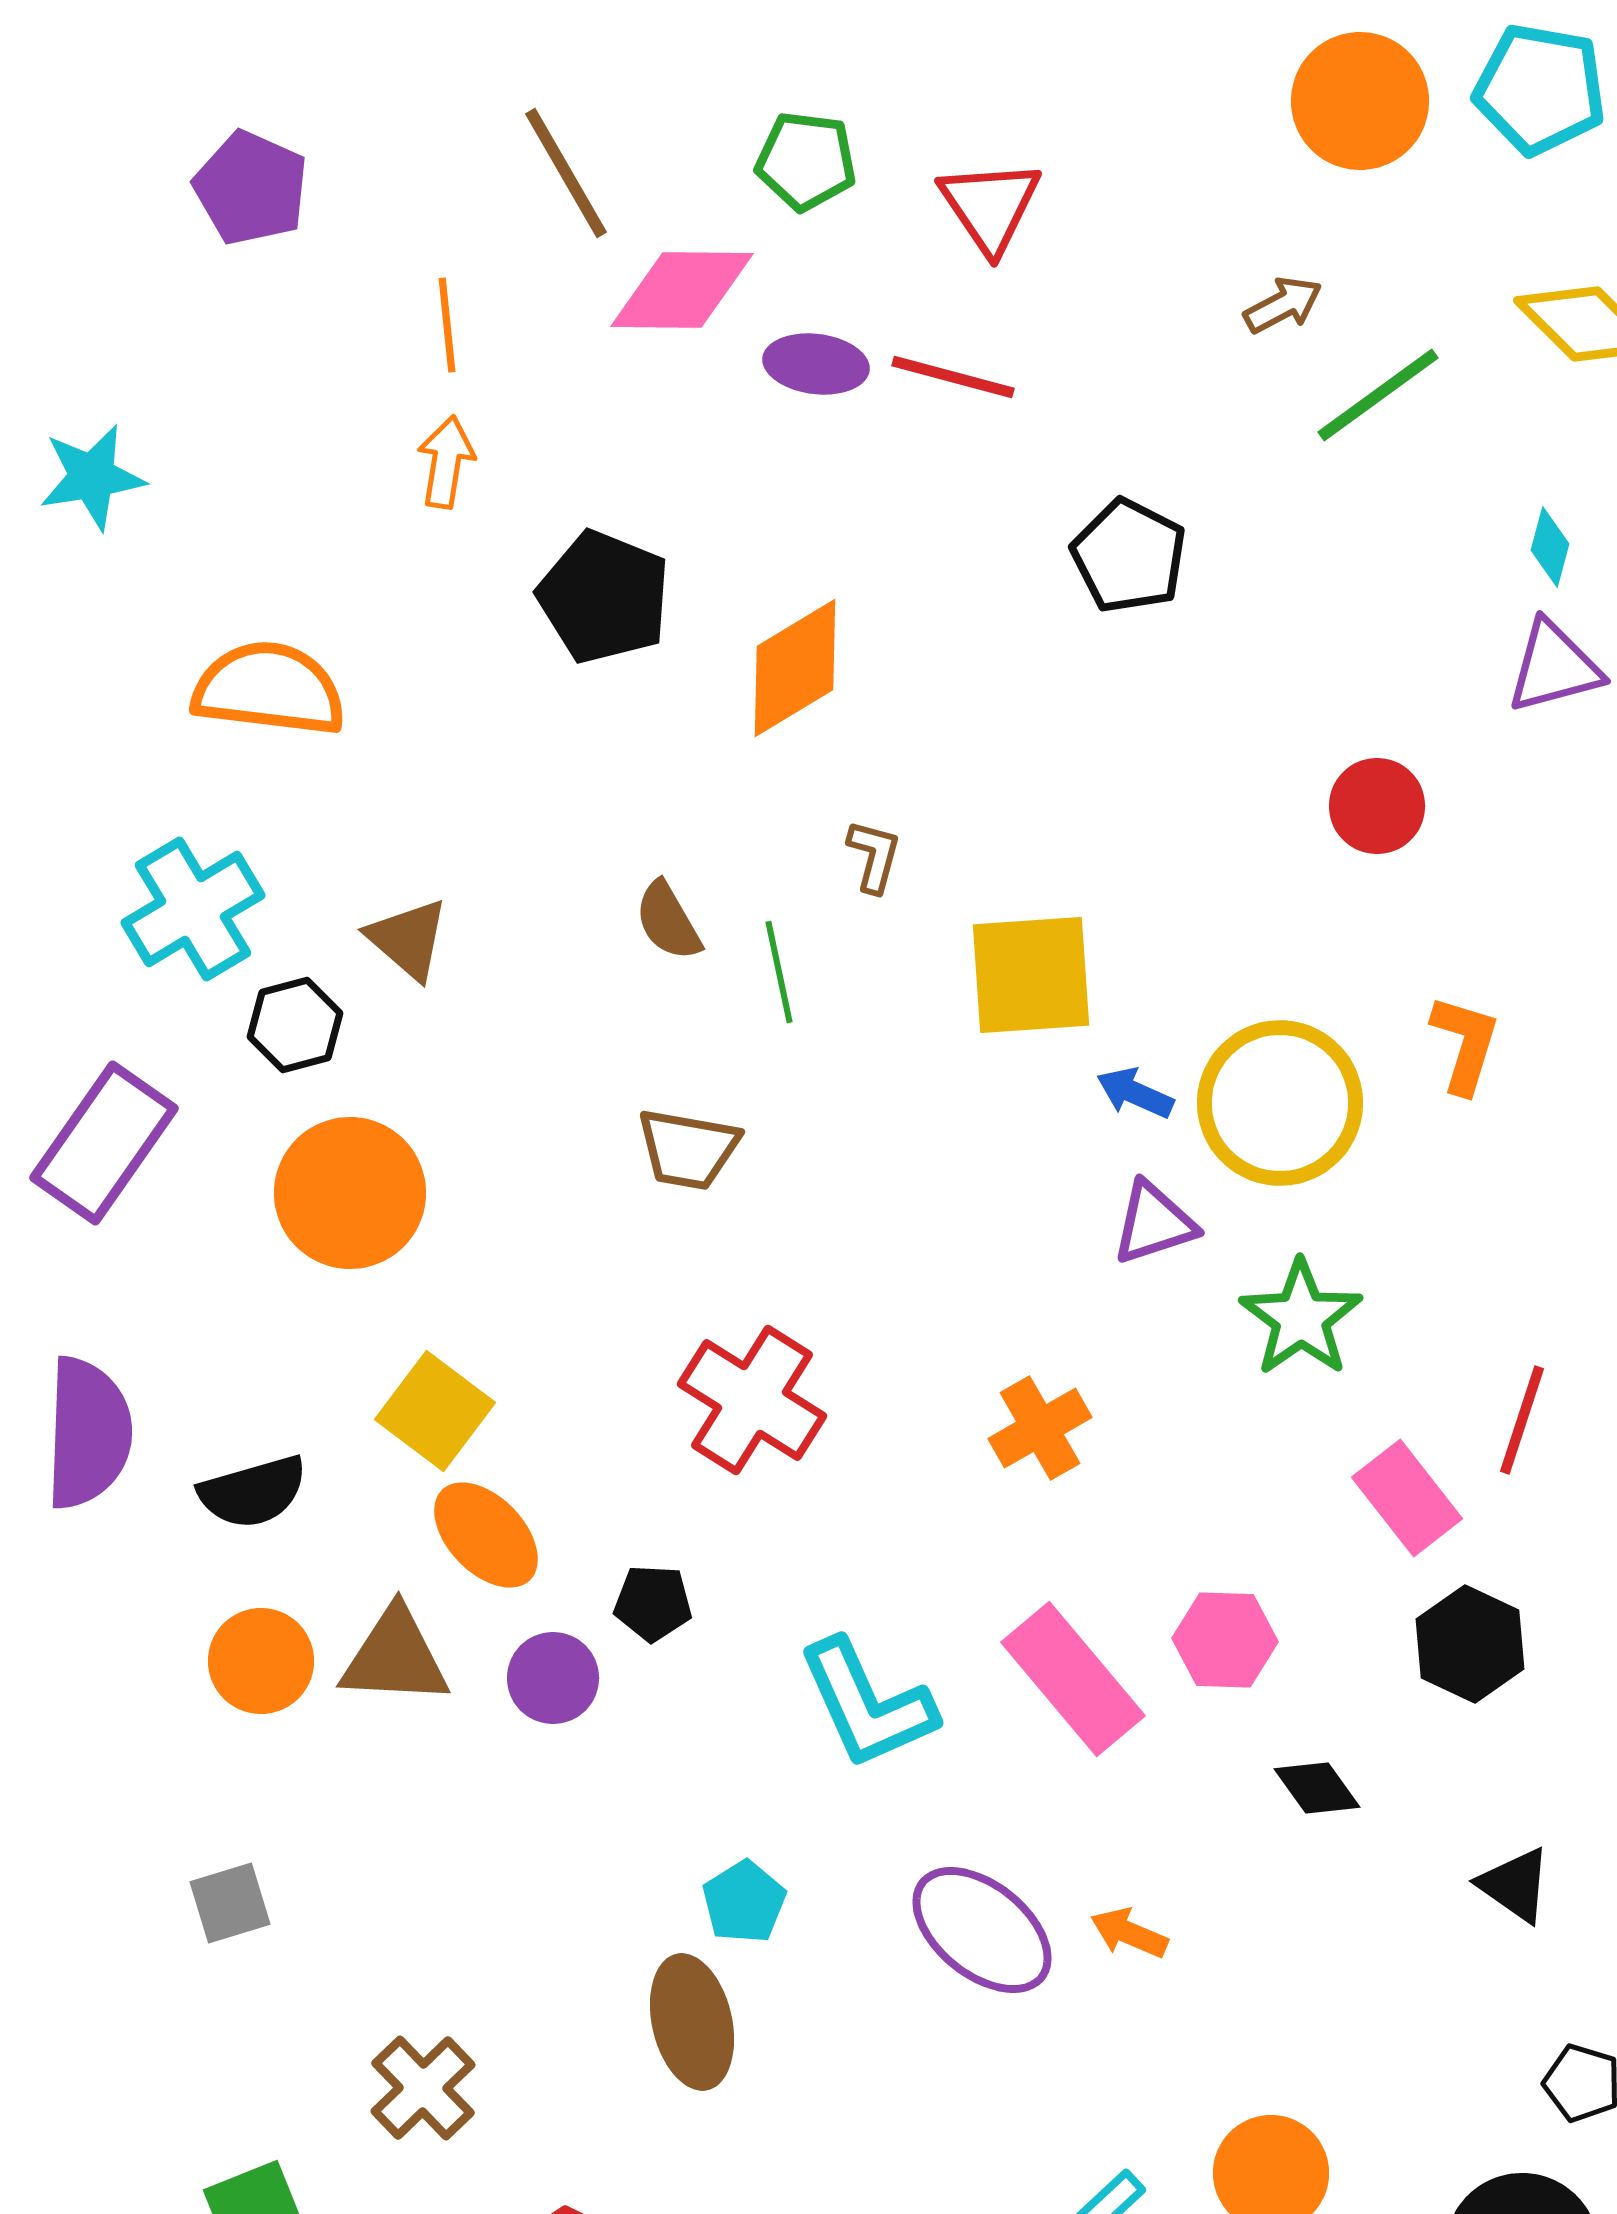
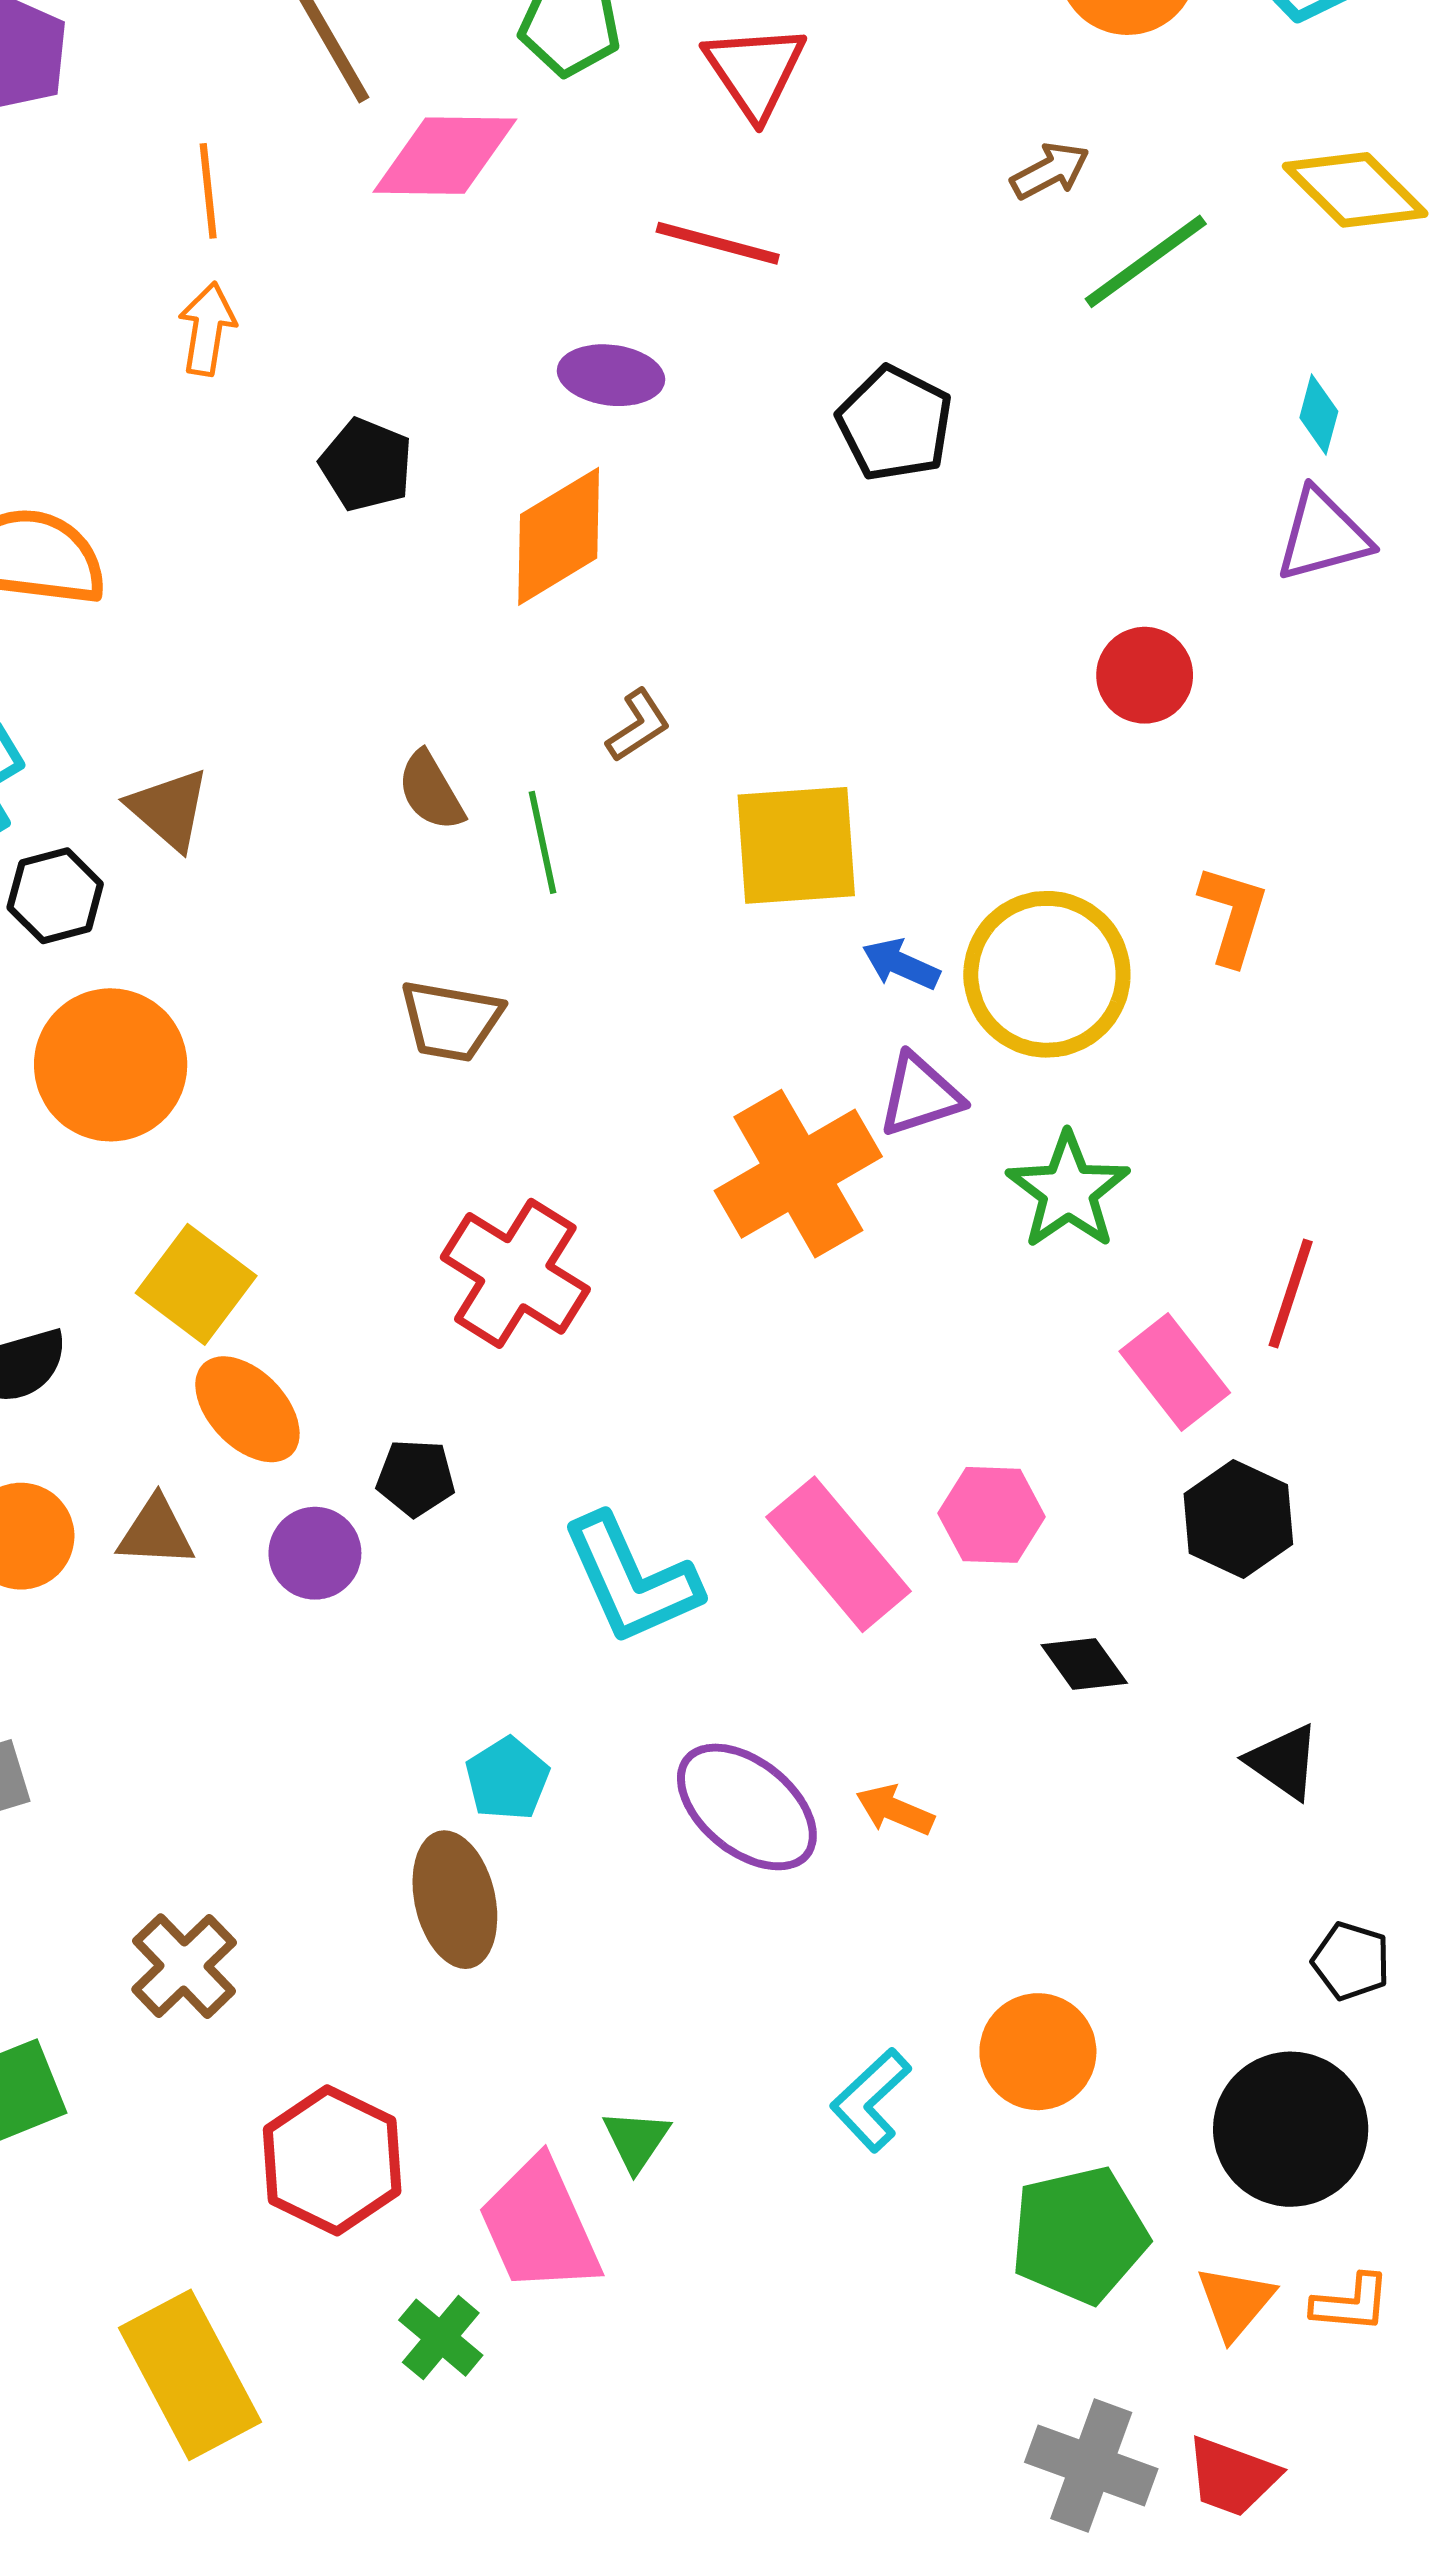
purple ellipse: (816, 364) -> (611, 375), moved
black pentagon: (604, 597) -> (366, 465), size x0.7
brown L-shape: (874, 856) -> (638, 726), turned 42
orange cross: (1040, 1428) -> (798, 1174), moved, size x1.6
brown triangle: (395, 1657) -> (156, 1532), size x0.7

